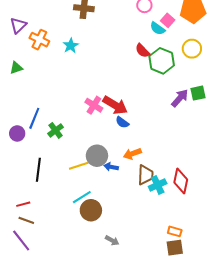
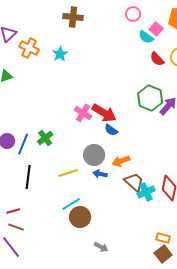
red semicircle: (142, 51) -> (157, 59), moved
green hexagon: (162, 61) -> (150, 98), moved
blue line: (34, 118) -> (23, 144), moved
gray circle: (97, 156) -> (94, 155), moved
brown trapezoid: (145, 175) -> (134, 182), turned -50
brown square: (175, 248) -> (163, 254), turned -30

